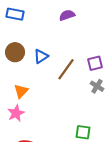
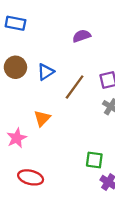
purple semicircle: (67, 15) -> (82, 36), moved
orange triangle: (21, 91) -> (42, 118), moved

